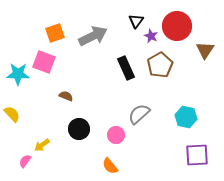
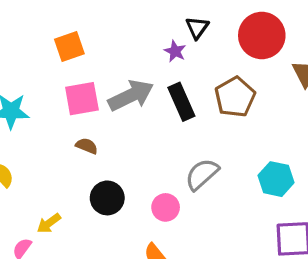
gray arrow: (93, 36) -> (131, 95), moved
purple star: (151, 36) -> (175, 51), moved
pink square: (44, 62) -> (82, 99), moved, turned -30

